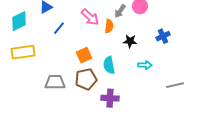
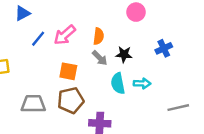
gray arrow: (120, 11) -> (100, 58), moved, turned -80
pink arrow: (90, 17) -> (65, 35), moved, turned 96
orange square: (84, 55) -> (68, 71), turned 35
cyan semicircle: (109, 65) -> (118, 83), moved

